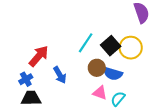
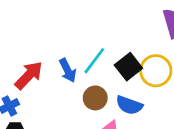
brown circle: (97, 68) -> (95, 98), moved
blue arrow: (60, 75) -> (68, 70), moved

